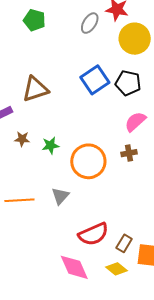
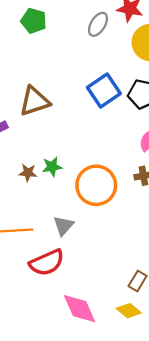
brown star: (22, 139) -> (28, 173), moved
red semicircle: (93, 234) -> (47, 263), moved

